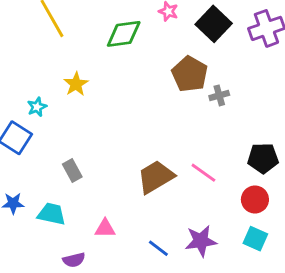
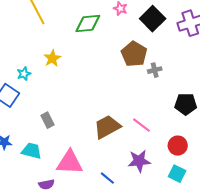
black pentagon: (263, 158) -> (186, 104), moved
pink triangle: (105, 228) -> (70, 162), size x1.8
purple star: (201, 241) -> (139, 161), moved

